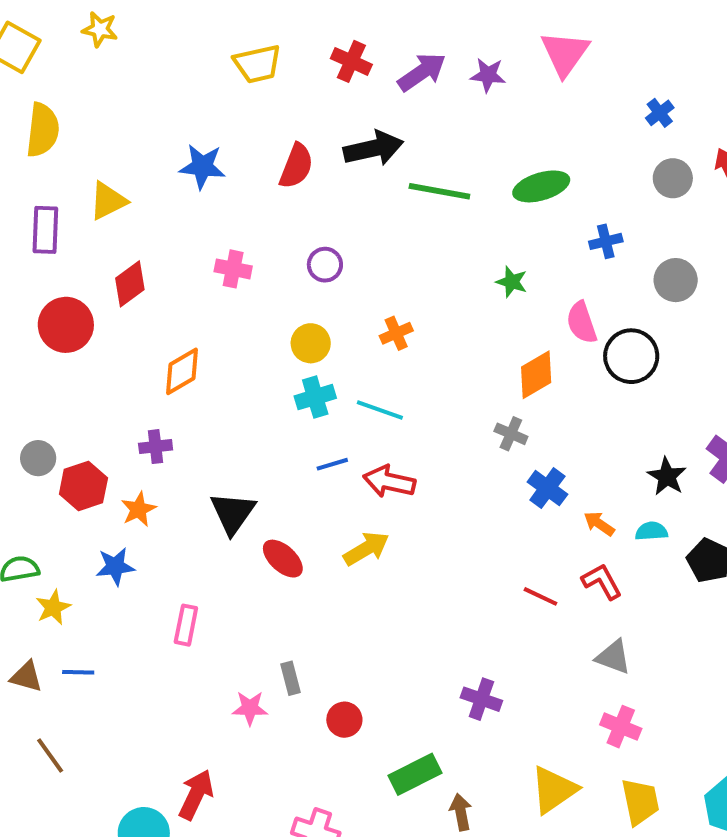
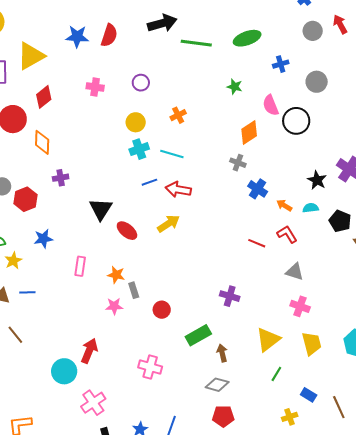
red semicircle: (296, 166) -> (109, 35), moved
yellow triangle: (108, 201) -> (31, 56), size x1.4
orange diamond: (182, 371) -> (42, 142), moved, turned -55
orange star: (139, 509) -> (116, 275), moved, turned -30

